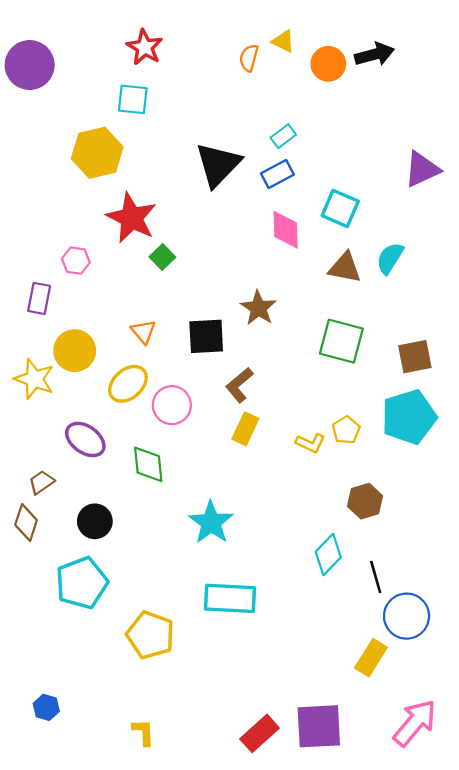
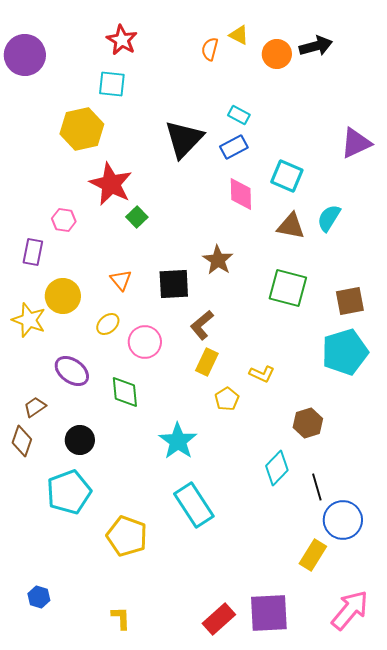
cyan rectangle: (283, 136) -> (239, 115), turned 65
yellow ellipse: (128, 384) -> (108, 324), size x0.7
yellow pentagon: (346, 430) -> (227, 399), moved
cyan rectangle: (230, 598) -> (194, 505), turned 54

